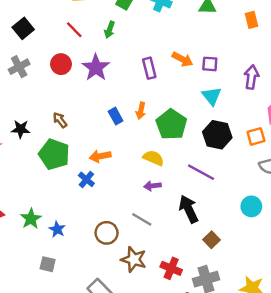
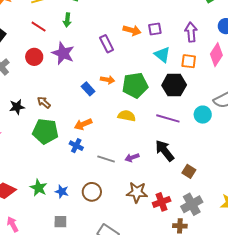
orange arrow: (141, 111) -> (108, 80), turned -80
green pentagon: (171, 124) -> (135, 85), turned -30
black star: (21, 129) -> (17, 107), moved
orange square: (256, 136) -> (189, 61), moved, turned 35
purple arrow: (152, 186) -> (132, 158), moved
cyan circle: (251, 206) -> (203, 115), moved
gray line: (142, 219) -> (106, 159), moved
brown circle: (107, 233) -> (92, 192), moved
brown star: (134, 259) -> (137, 192), moved
red cross: (171, 268) -> (162, 202), turned -30

